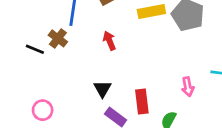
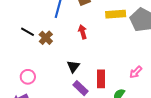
brown cross: (58, 38) -> (46, 38), moved
pink arrow: (188, 87) -> (136, 72), turned 48

